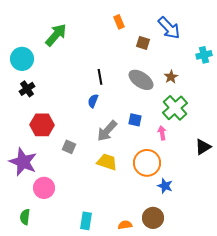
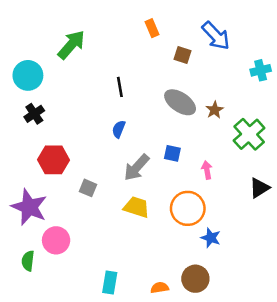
black line: (100, 77) -> (120, 87), moved
brown star: (171, 77) -> (215, 110), moved
green cross: (175, 108) -> (249, 134), moved
green semicircle: (25, 217) -> (28, 261), moved

